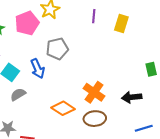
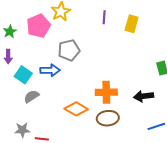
blue arrow: (38, 69) -> (50, 70), turned -66
orange cross: (94, 92) -> (106, 92), turned -35

